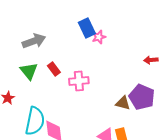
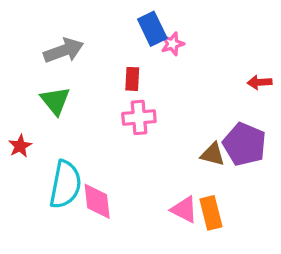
red rectangle: (54, 69) -> (132, 79), moved, turned 40

